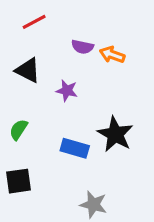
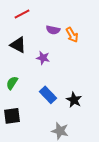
orange arrow: (112, 55) -> (72, 35), turned -140
black star: (115, 134) -> (74, 100), moved, size x0.7
blue rectangle: (75, 148) -> (48, 95), turned 30

